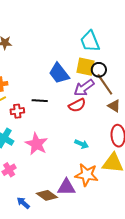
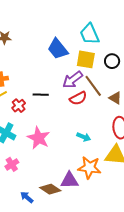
black circle: (99, 70) -> (112, 61), moved
blue trapezoid: (59, 73) -> (58, 49), moved
brown line: (105, 84) -> (93, 86), moved
purple arrow: (84, 88) -> (73, 80), moved
red cross: (17, 111) -> (19, 106), turned -32

